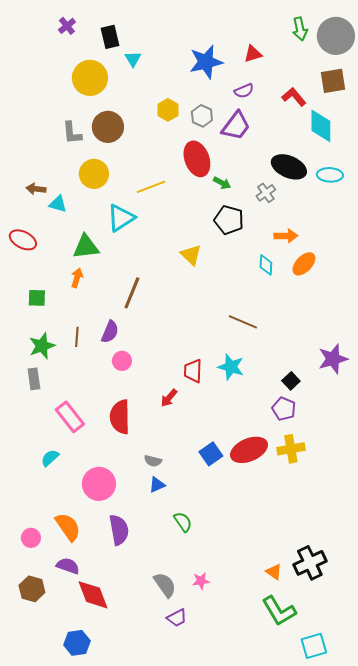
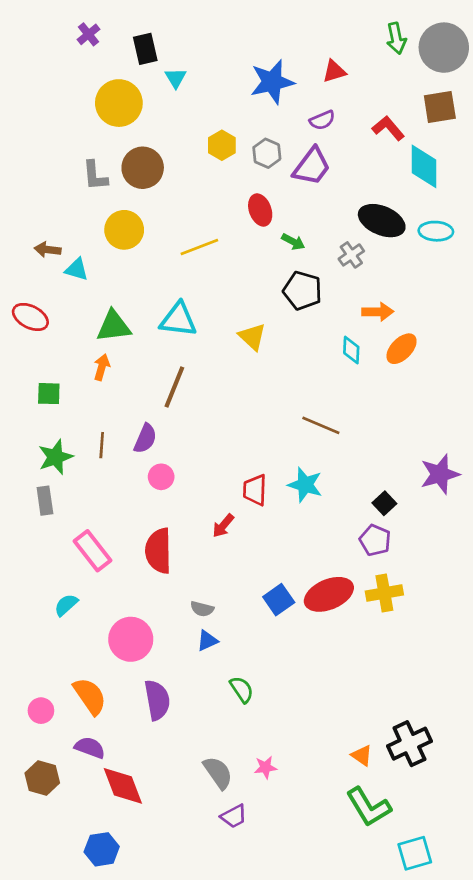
red ellipse: (197, 159) -> (260, 210), size x0.7
cyan triangle: (121, 218) -> (178, 320), moved, turned 40

